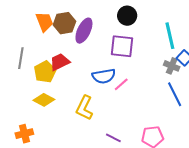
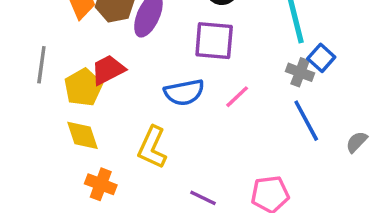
pink line: (121, 84) -> (237, 97), moved
yellow diamond: (44, 100) -> (83, 135), turned 45
orange cross: (24, 134) -> (101, 184), moved, turned 36

